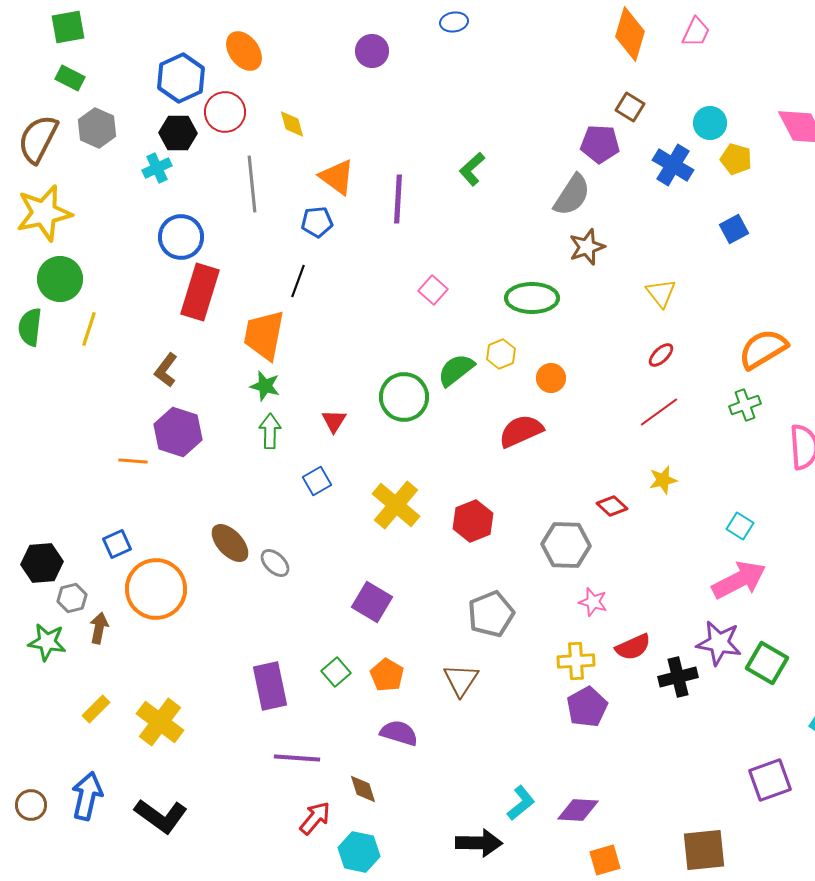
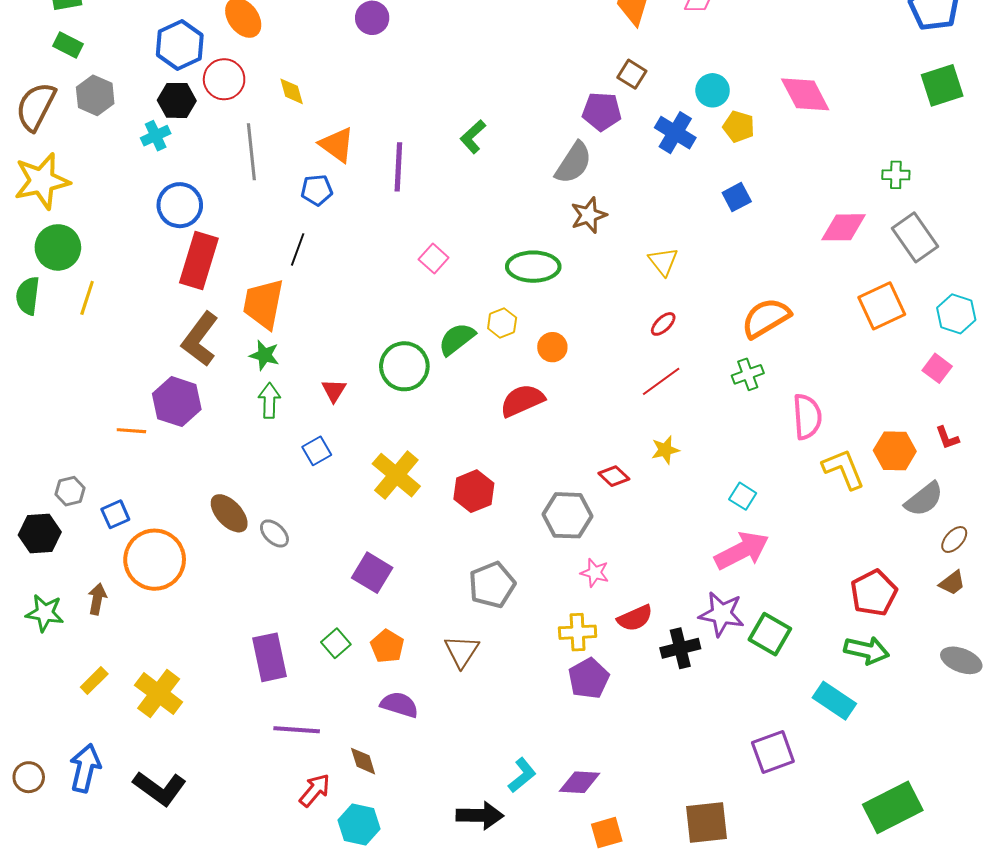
brown L-shape: (166, 370) -> (200, 339), moved, size x1.6
gray hexagon: (72, 598) -> (70, 491), moved

